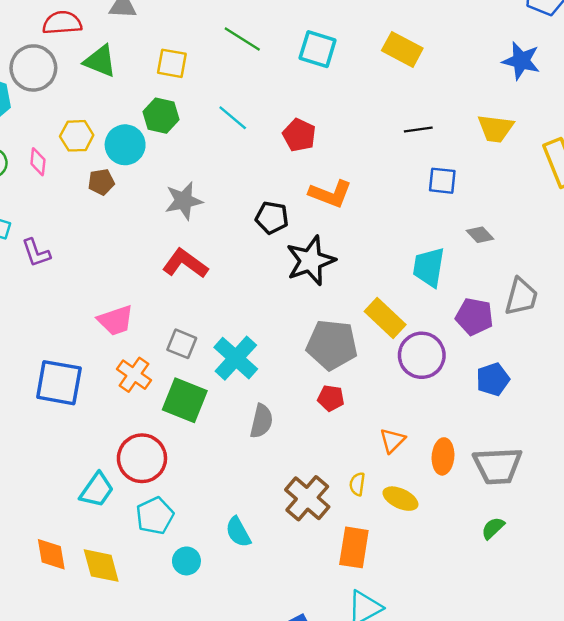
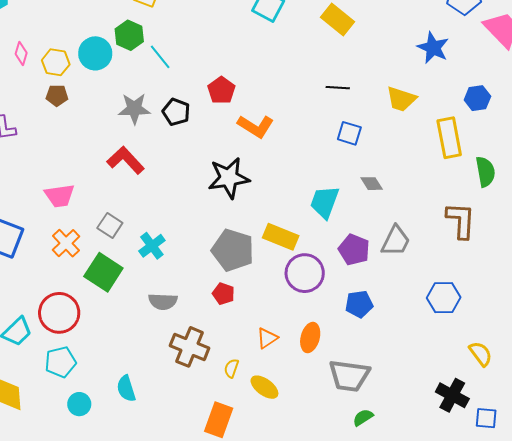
cyan line: (233, 118) -> (160, 57), moved
red pentagon: (299, 135) -> (221, 90), moved
yellow hexagon: (77, 136) -> (56, 62), moved
brown pentagon: (101, 182) -> (57, 95), moved
black pentagon: (272, 218) -> (176, 112), moved
yellow rectangle: (385, 318) -> (281, 237), turned -32
cyan cross: (236, 358) -> (152, 246), size x0.7
gray semicircle: (261, 421) -> (163, 301), turned 68
orange ellipse: (443, 456) -> (310, 337), moved
brown cross: (307, 498) -> (190, 347), moved, turned -30
green semicircle: (493, 528) -> (363, 417), moved

